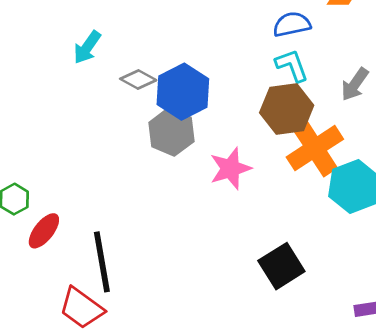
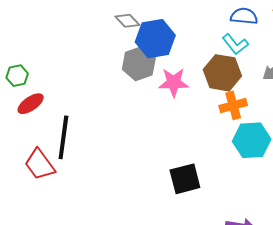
cyan L-shape: (292, 65) -> (235, 44), turned 144
orange cross: (315, 148) -> (233, 105), size x0.7
pink star: (230, 168) -> (174, 82), moved

